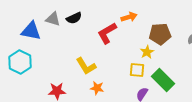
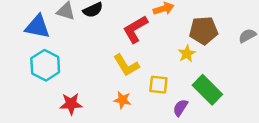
cyan hexagon: (20, 62) -> (45, 65), moved
yellow L-shape: (86, 66) -> (126, 65), moved
yellow square: (137, 70) -> (158, 85), moved

